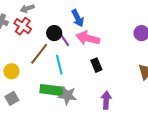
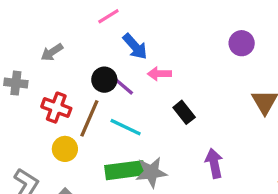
red cross: (23, 26) -> (56, 108), moved
pink arrow: (88, 38) -> (159, 74), size x0.6
cyan line: (59, 65) -> (126, 127), turned -36
yellow circle: (11, 71) -> (65, 149), moved

